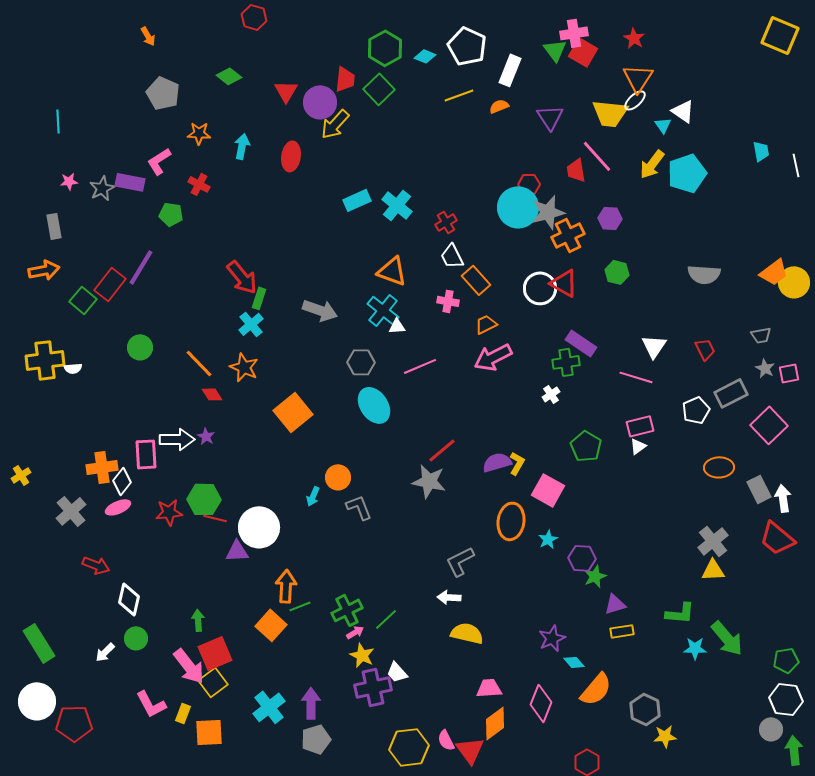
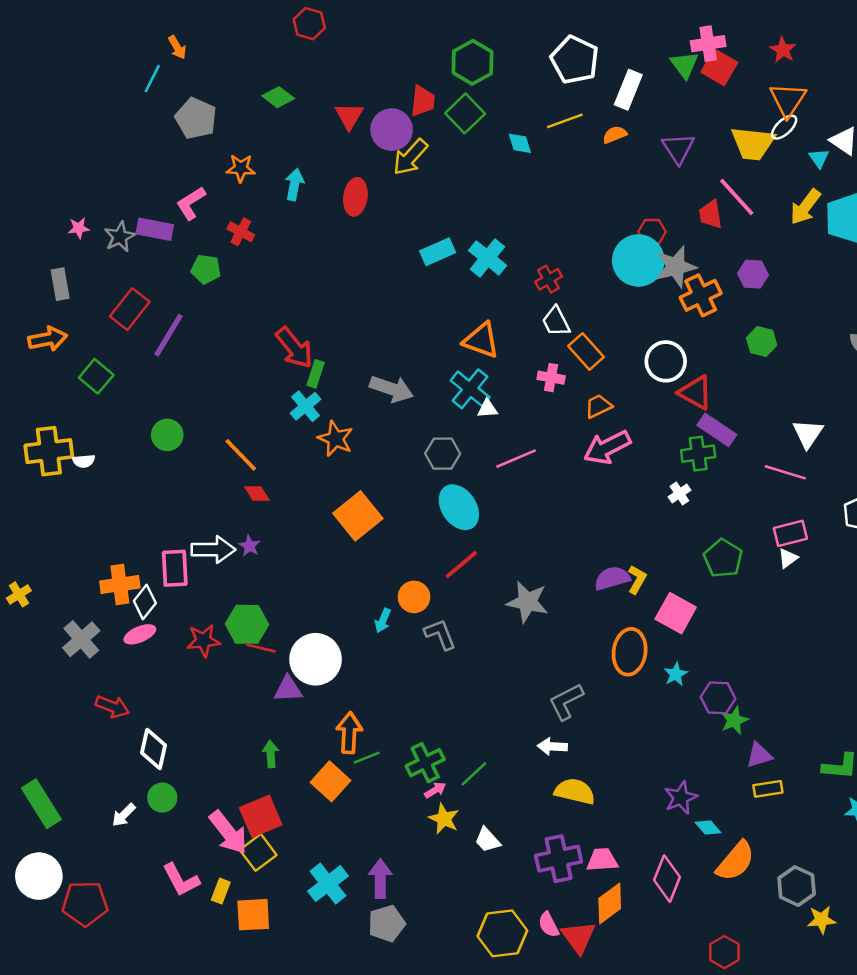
cyan diamond: (425, 56) -> (520, 143), moved, turned 50
cyan line: (58, 121) -> (152, 79), moved, turned 30
red triangle: (564, 283) -> (696, 393), moved
red rectangle: (110, 284) -> (130, 309), moved
orange star: (244, 367) -> (335, 439), moved
red line: (442, 450) -> (461, 565), moved
green arrow: (198, 620) -> (271, 754), moved
purple cross: (373, 687) -> (559, 859), moved

